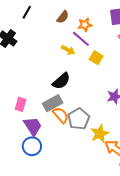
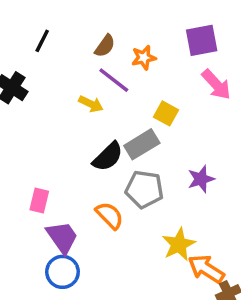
purple line: (81, 39) -> (114, 80), moved
yellow arrow: (68, 50) -> (91, 104), moved
gray rectangle: (53, 103) -> (142, 144), moved
gray pentagon: (79, 119) -> (144, 189), moved, turned -30

